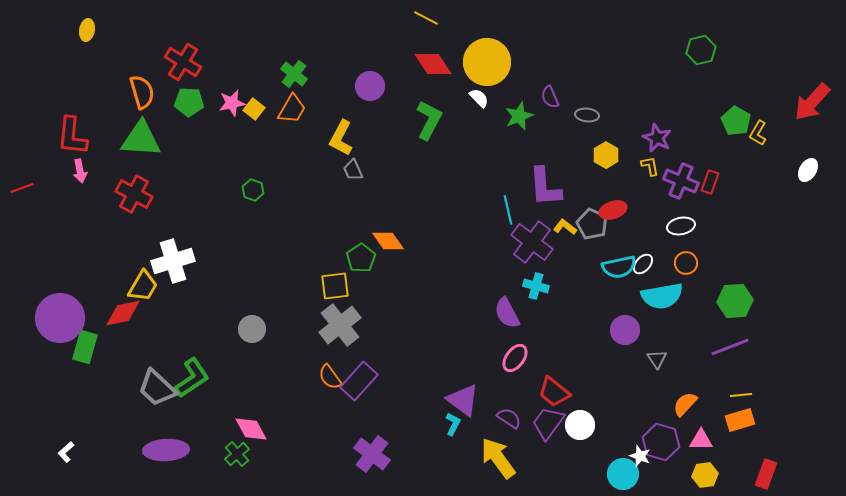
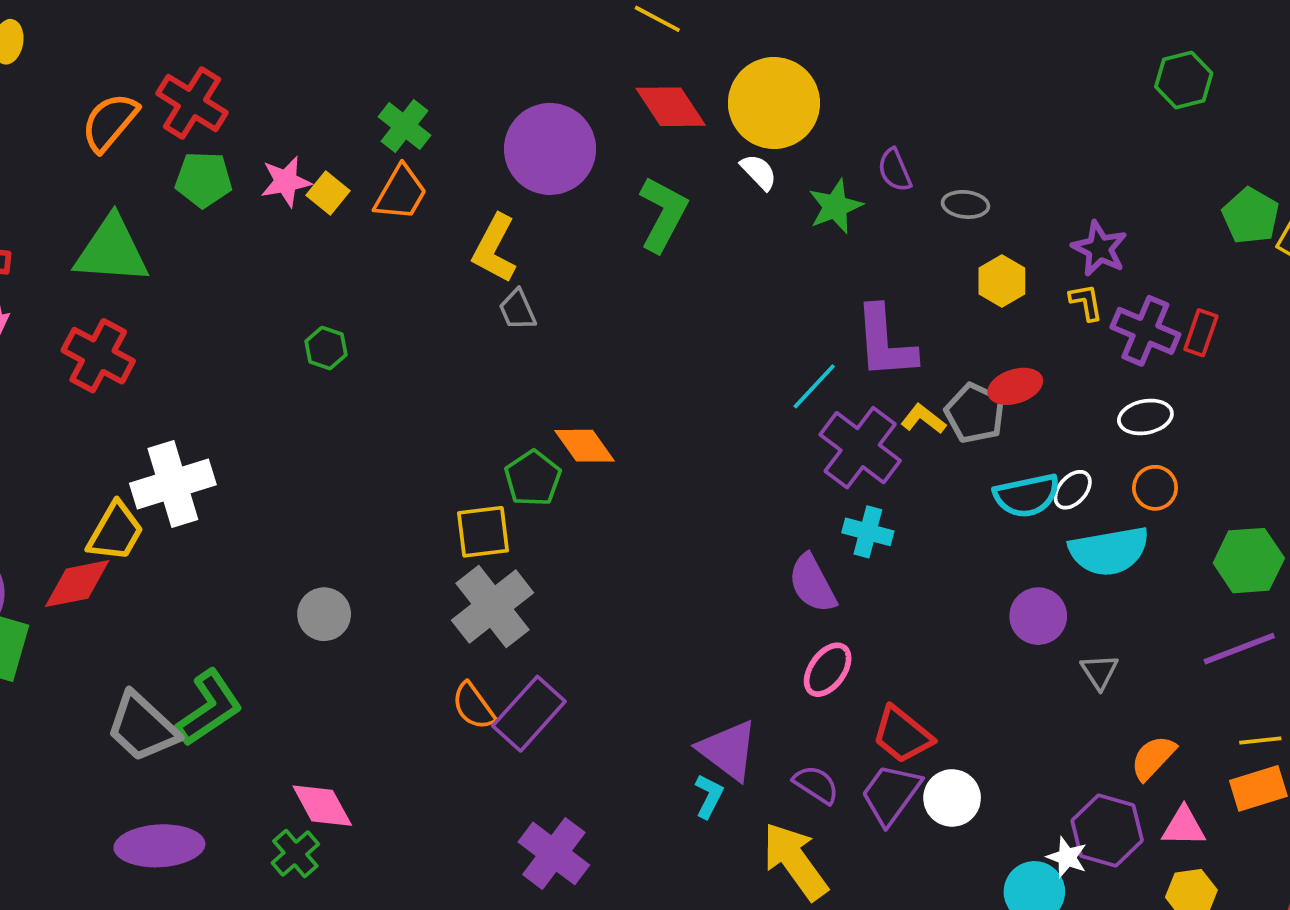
purple circle: (370, 86) -> (550, 149), size x1.6
orange semicircle: (142, 92) -> (110, 122), moved, turned -124
cyan line: (508, 210) -> (814, 386), turned 56

